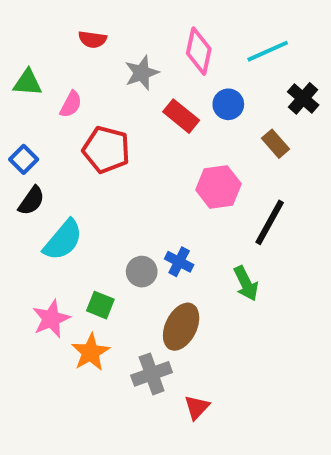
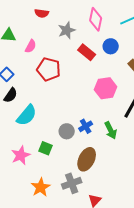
blue cross: (179, 262) -> (86, 126), turned 32
green arrow: (246, 283) -> (111, 130), moved
orange star: (91, 352) -> (41, 187), moved

